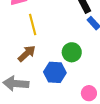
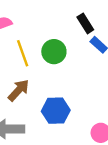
green circle: (72, 52) -> (54, 52), moved

